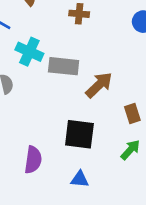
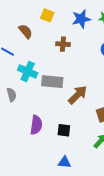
black square: (79, 134) -> (64, 130), size x0.6
purple semicircle: (33, 160) -> (36, 125), moved

